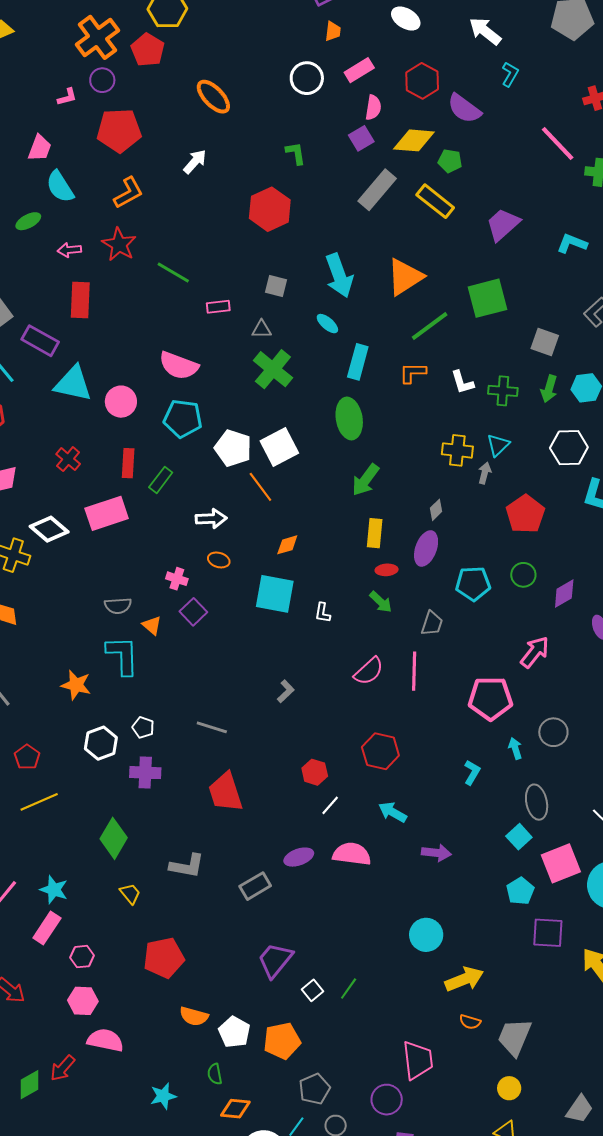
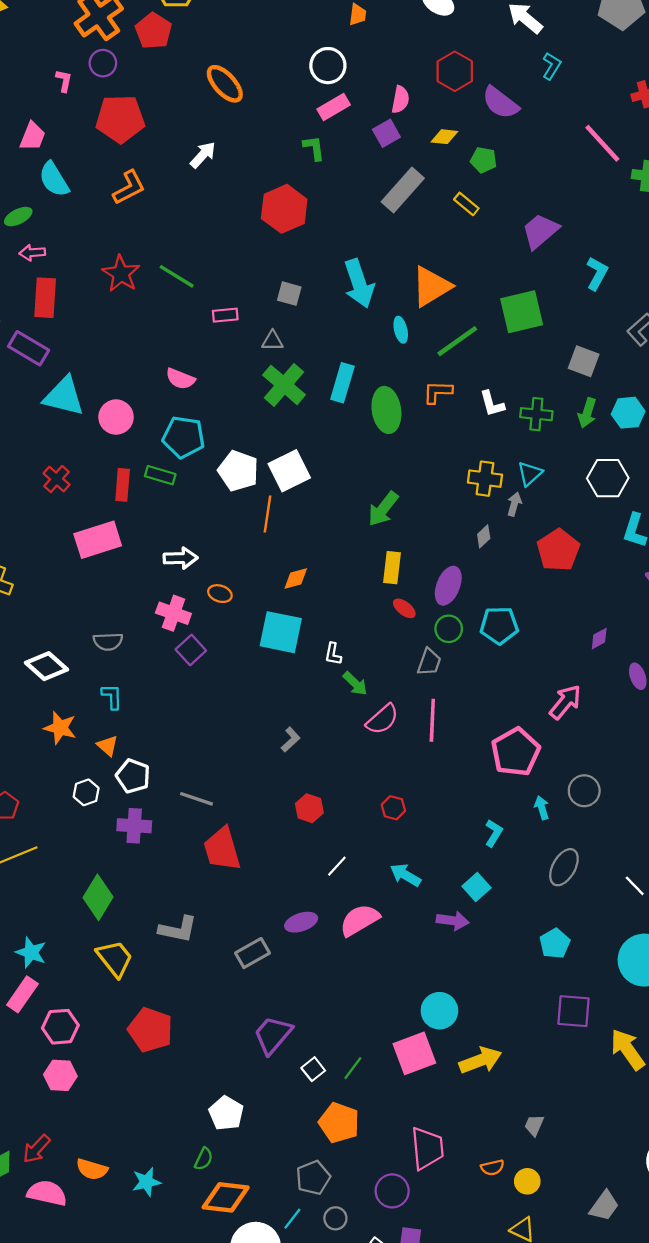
pink rectangle: (359, 70) -> (334, 107), moved
pink L-shape: (67, 97) -> (64, 81), turned -65
yellow diamond: (414, 140) -> (444, 137), size x0.6
yellow rectangle: (435, 201) -> (466, 204), size x0.6
cyan L-shape: (572, 243) -> (597, 273), moved, turned 96
red star: (119, 244) -> (121, 274), moved
pink arrow: (69, 250) -> (32, 253), moved
red rectangle: (80, 300) -> (45, 298), moved
cyan ellipse: (327, 324) -> (401, 330), moved, turned 35
cyan rectangle: (358, 362) -> (342, 383), moved
pink semicircle: (179, 366) -> (180, 379), size x0.7
green ellipse: (349, 418) -> (386, 410), moved
green rectangle: (161, 480) -> (160, 475), moved, turned 68
orange line: (260, 487) -> (268, 514), turned 44
gray diamond: (436, 510) -> (484, 536), moved
white arrow: (211, 519) -> (181, 558), moved
white diamond: (49, 529) -> (47, 666), moved
red ellipse: (387, 570) -> (404, 608), turned 40
green circle: (523, 575) -> (449, 629), moved
pink cross: (177, 579) -> (173, 613), size x1.4
purple diamond: (564, 594) -> (599, 639), size x0.7
green arrow: (381, 602) -> (355, 684), moved
gray trapezoid: (432, 623) -> (429, 662), moved
orange triangle: (152, 625) -> (107, 746), moved
cyan L-shape: (123, 656) -> (112, 696), size x0.6
pink pentagon: (490, 698) -> (516, 752), turned -30
white pentagon: (143, 727) -> (133, 776), size x1.4
gray line: (212, 727) -> (196, 799), moved
white hexagon: (101, 743) -> (86, 792), size x0.7
red hexagon: (380, 751) -> (393, 808), size x0.6
red hexagon: (315, 772) -> (309, 808), moved
gray ellipse: (537, 802) -> (564, 867), turned 40
cyan square: (519, 837) -> (477, 887), moved
pink semicircle: (352, 854) -> (360, 920), turned -39
pink square: (561, 863) -> (414, 1053), moved
cyan pentagon: (520, 891) -> (555, 944), moved
yellow trapezoid: (130, 894) -> (115, 959), size x1.6
pink hexagon: (82, 957) -> (60, 1027), size x1.4
red pentagon: (164, 958) -> (150, 1030), turned 30
orange semicircle: (194, 1016) -> (92, 1169), moved
orange semicircle: (470, 1022) -> (492, 1167), moved, turned -30
gray trapezoid: (514, 1037) -> (534, 1125), size x0.5
pink semicircle: (105, 1040) -> (47, 1193), moved
orange pentagon: (282, 1041) -> (339, 1123), moved, turned 30
green semicircle: (215, 1074) -> (204, 1159), turned -145
orange diamond: (235, 1109) -> (226, 1197), size x1.4

